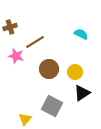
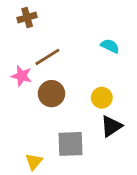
brown cross: (10, 27) -> (27, 18), moved
brown circle: (49, 69) -> (52, 94), moved
gray square: (52, 106) -> (71, 144), turned -30

